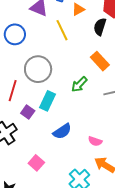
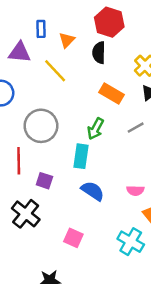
cyan rectangle: (47, 101) -> (81, 156), moved
blue semicircle: (62, 131) -> (93, 191), turned -96

